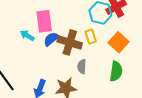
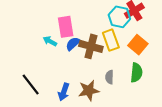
yellow rectangle: (91, 37) -> (111, 40), size x1.5
gray semicircle: (82, 67) -> (109, 77), moved

